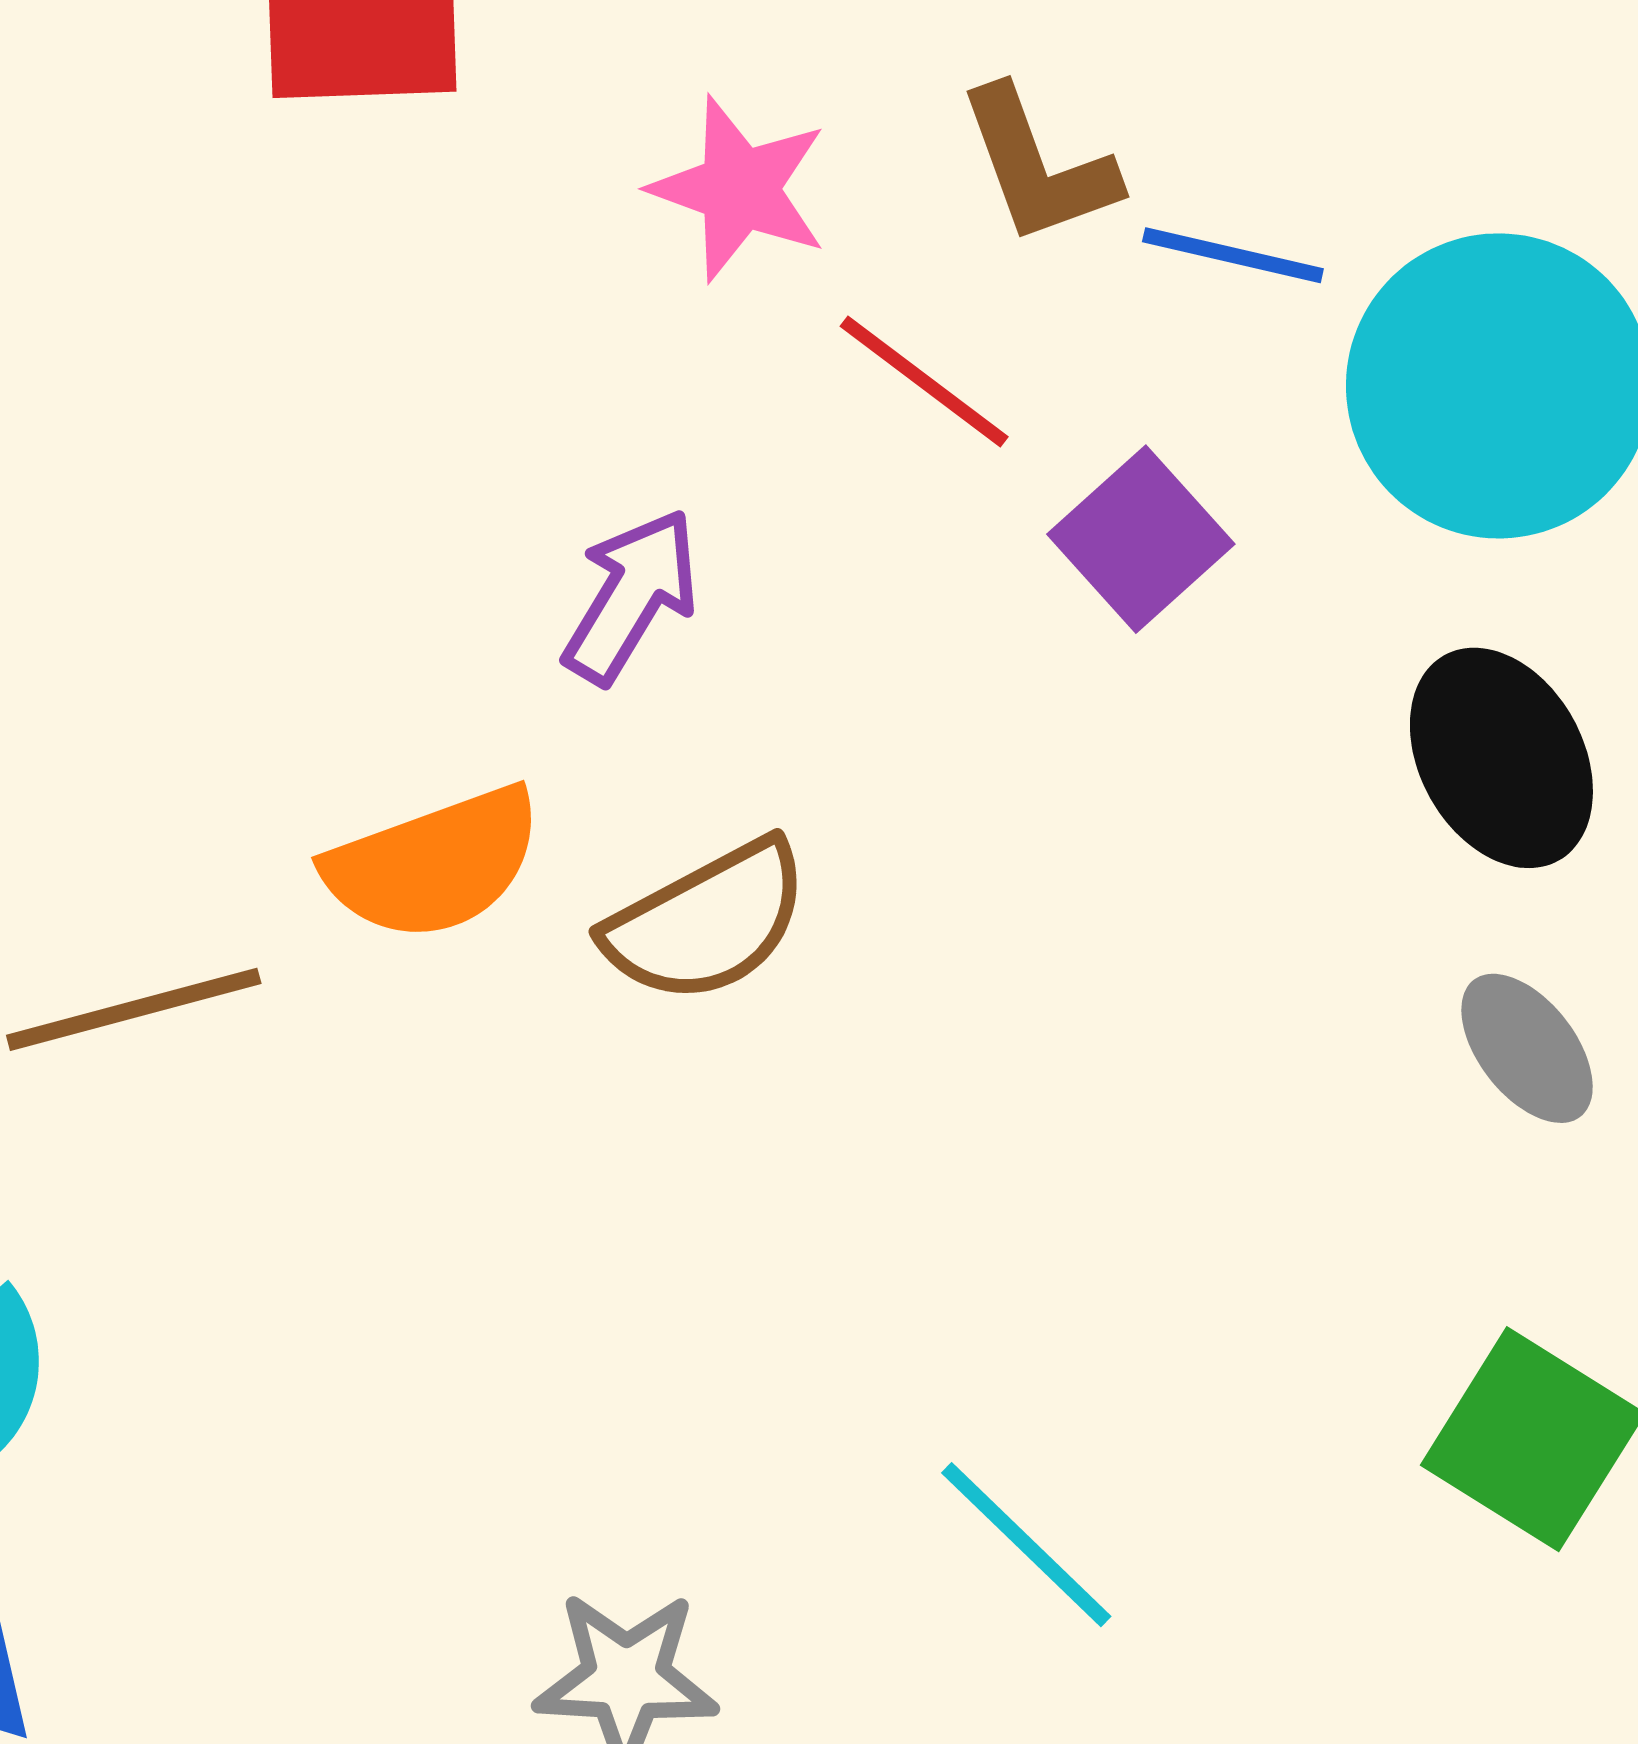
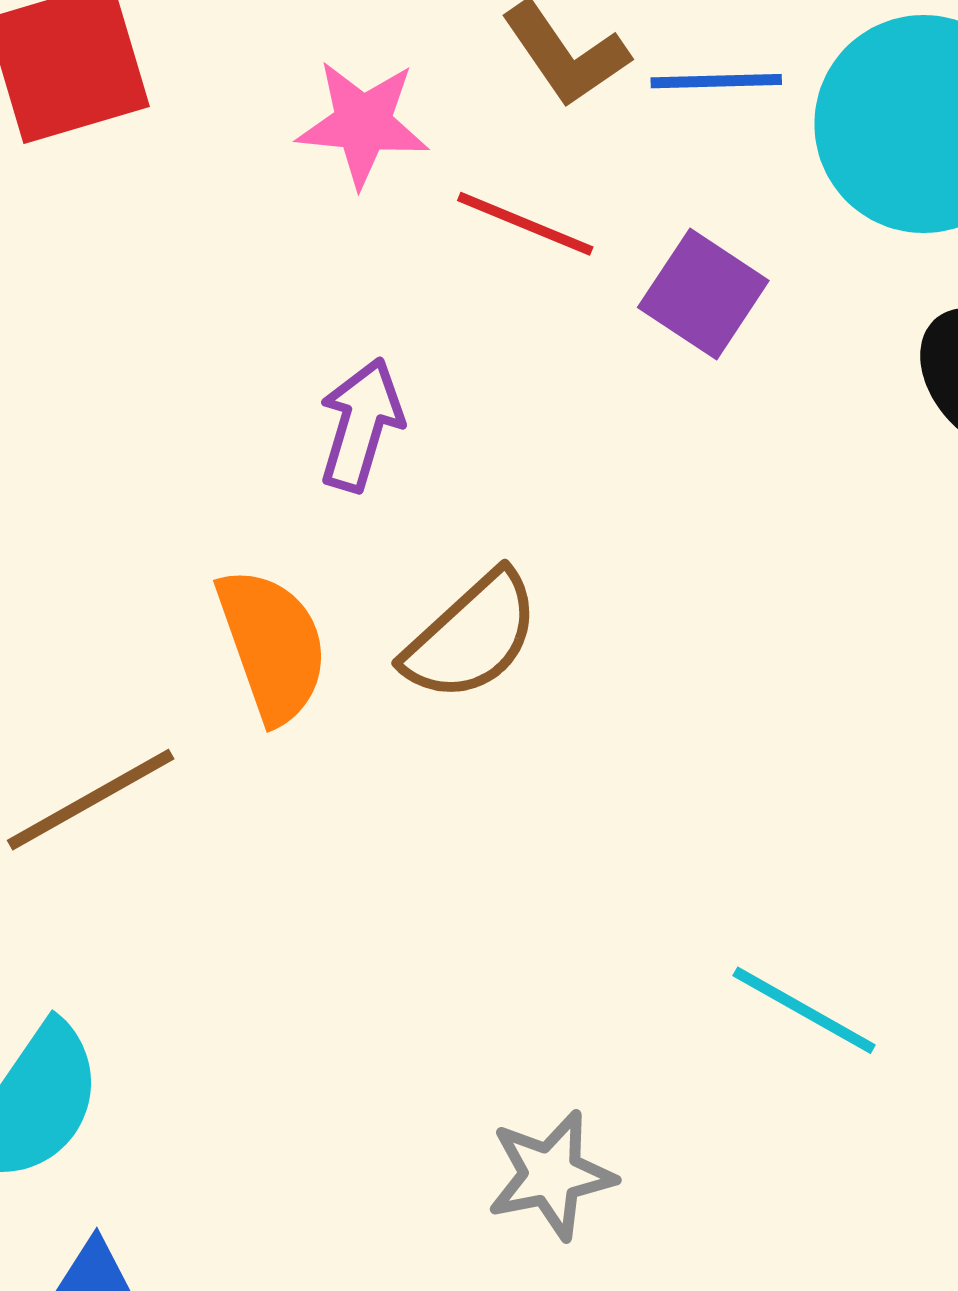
orange semicircle: (434, 864) -> (272, 645), turned -75

